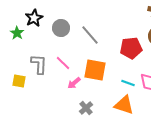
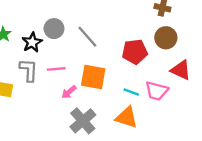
black star: (34, 18) -> (32, 42), moved
pink line: (63, 63) -> (56, 69), turned -49
gray cross: (86, 108) -> (83, 121), size x1.6

